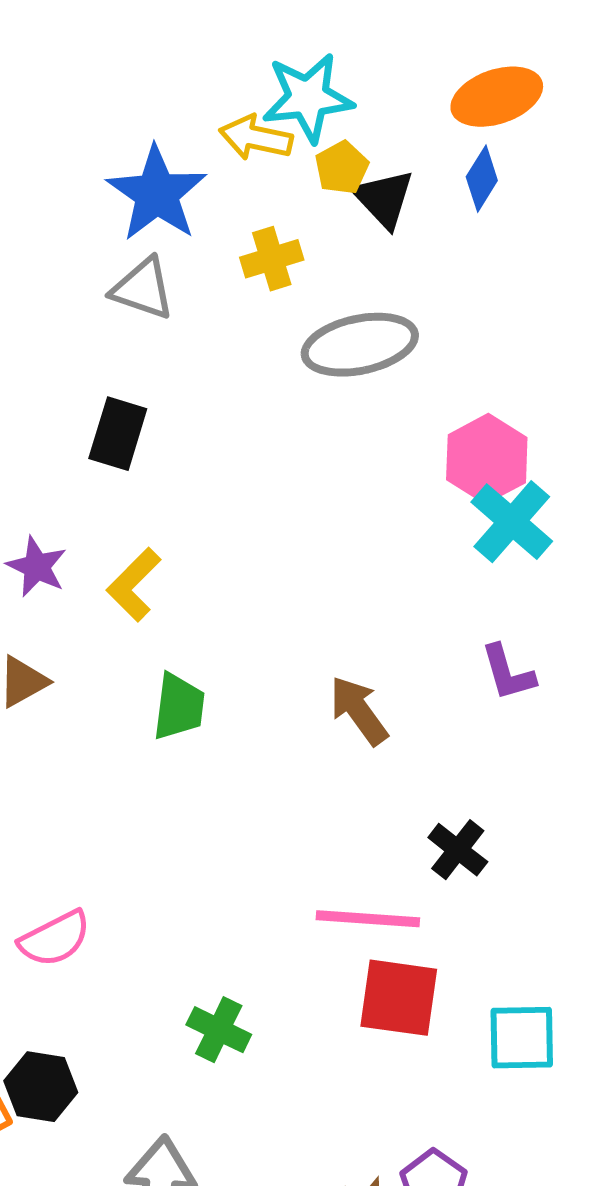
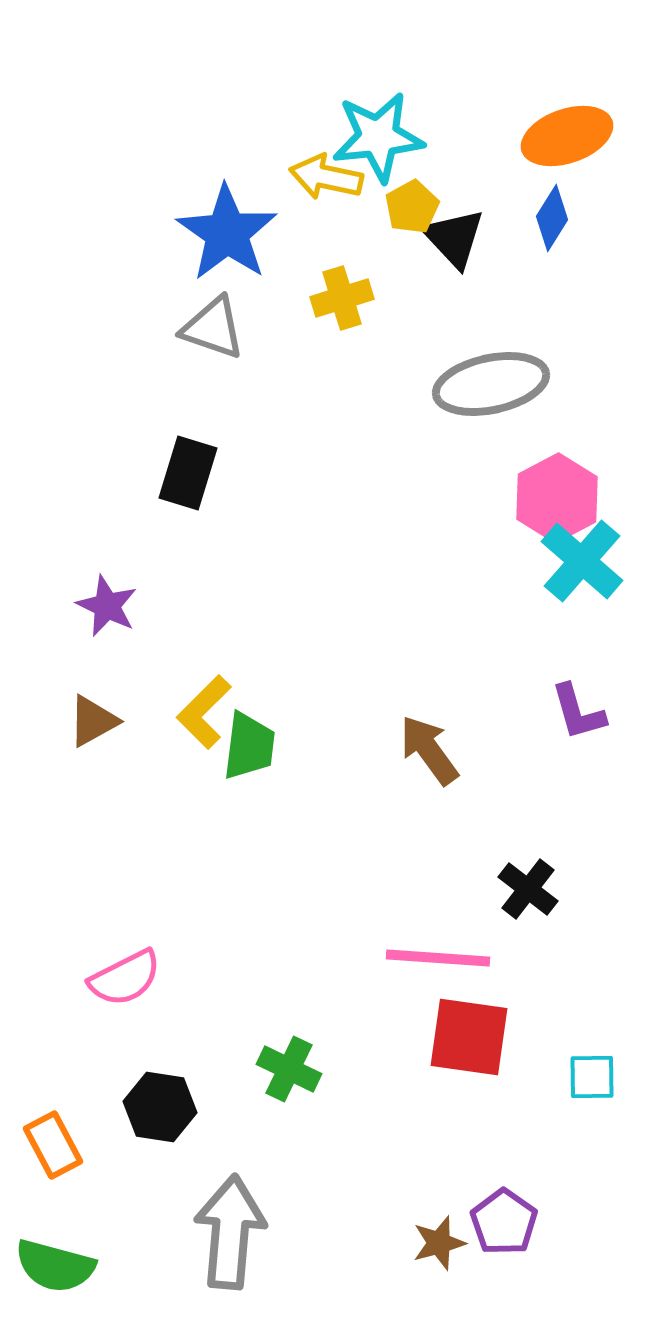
gray ellipse: (360, 345) -> (491, 384), moved
yellow L-shape: (134, 585) -> (204, 712), moved
cyan square: (522, 1038) -> (592, 1077), size x0.7
black hexagon: (41, 1087) -> (160, 1107), moved

